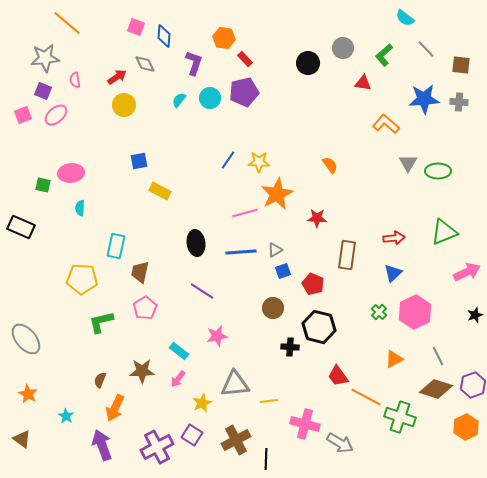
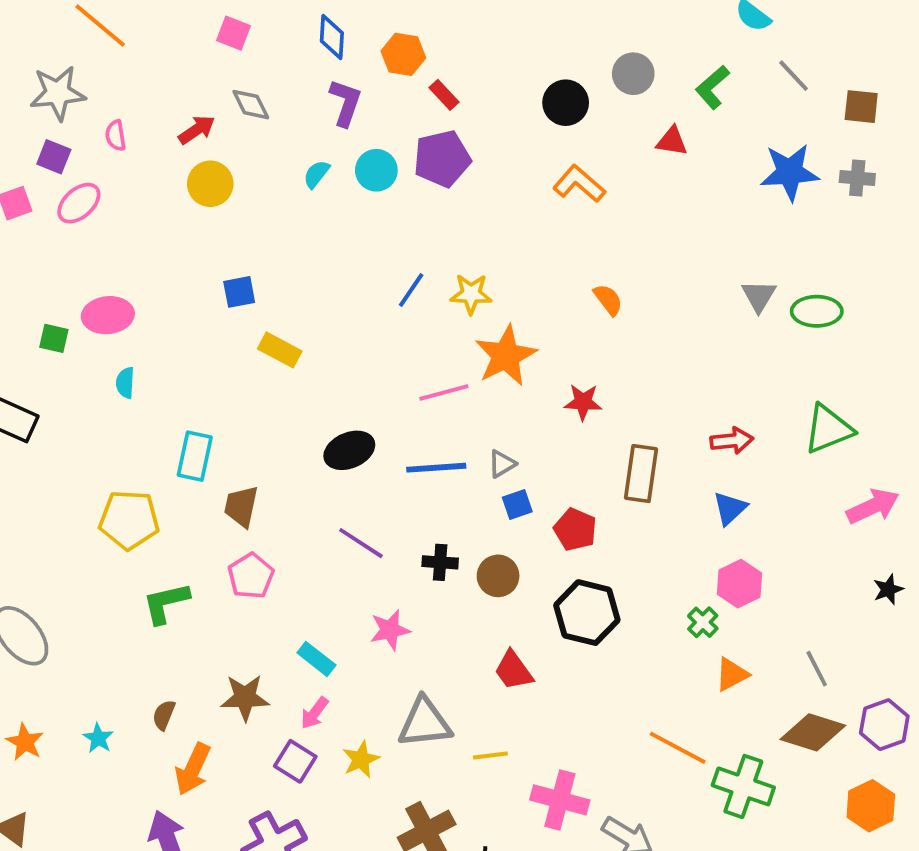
blue diamond: (164, 36) -> (332, 37), moved
orange L-shape: (386, 124) -> (579, 184), moved
black ellipse: (196, 243) -> (349, 450), turned 75
green cross: (379, 312) -> (703, 622), moved
pink hexagon: (415, 312) -> (739, 584), moved, size x0.7
black cross: (290, 347) -> (440, 562), moved
red trapezoid: (338, 376) -> (513, 671), moved
cyan star: (66, 416) -> (98, 738), moved
purple square: (192, 435) -> (295, 761), moved

